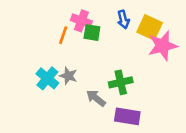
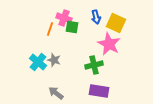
pink star: (163, 46) -> (109, 44), moved, turned -30
gray arrow: (96, 98) -> (56, 93), moved

